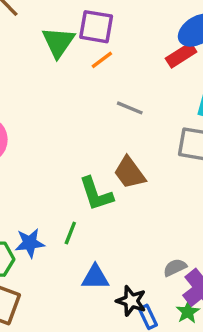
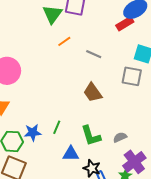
orange line: (102, 60) -> (64, 41), moved
green L-shape: (96, 194) -> (91, 136), moved
gray semicircle: (175, 268) -> (120, 137), moved

